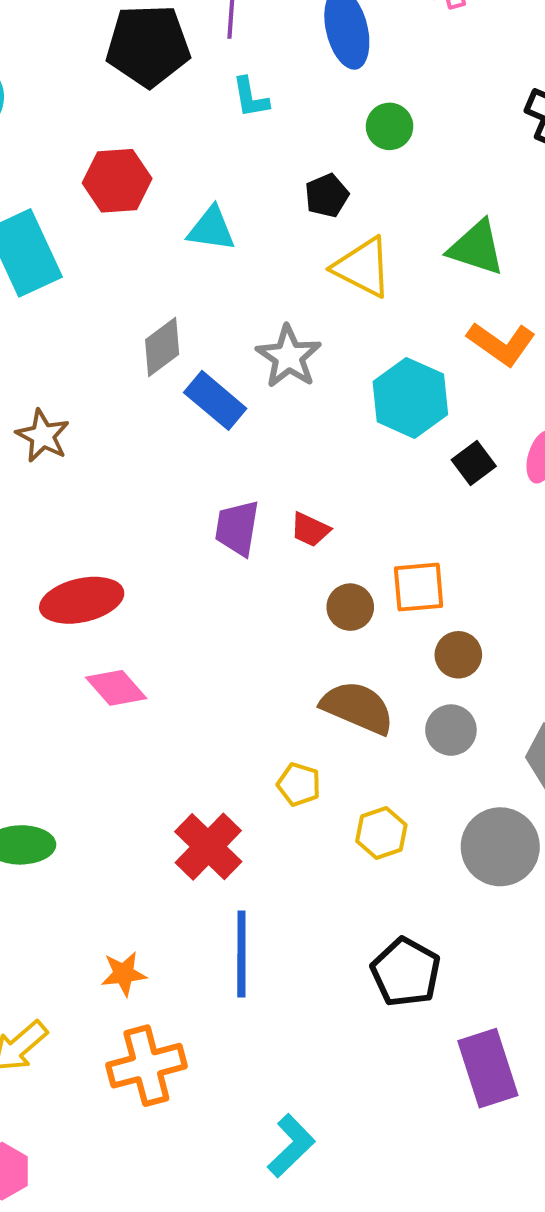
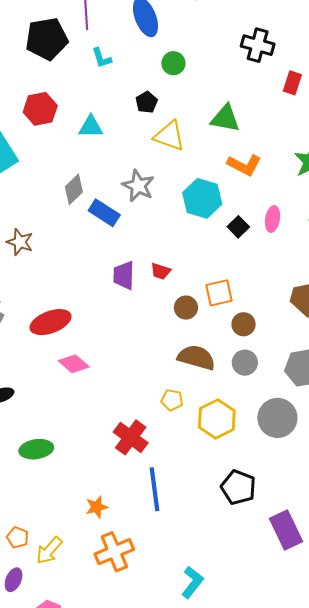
yellow hexagon: (381, 833) -> (217, 419), size x1.5

